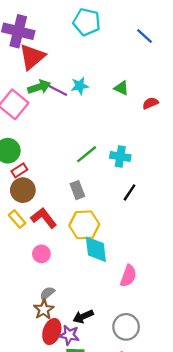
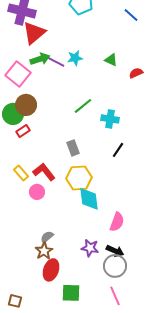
green line: (87, 154) -> (83, 106), moved
brown circle: (23, 190) -> (26, 105), moved
pink circle: (41, 254) -> (37, 192), moved
black arrow: (83, 316) -> (115, 251), moved, turned -132
purple star: (69, 335) -> (90, 248), moved

